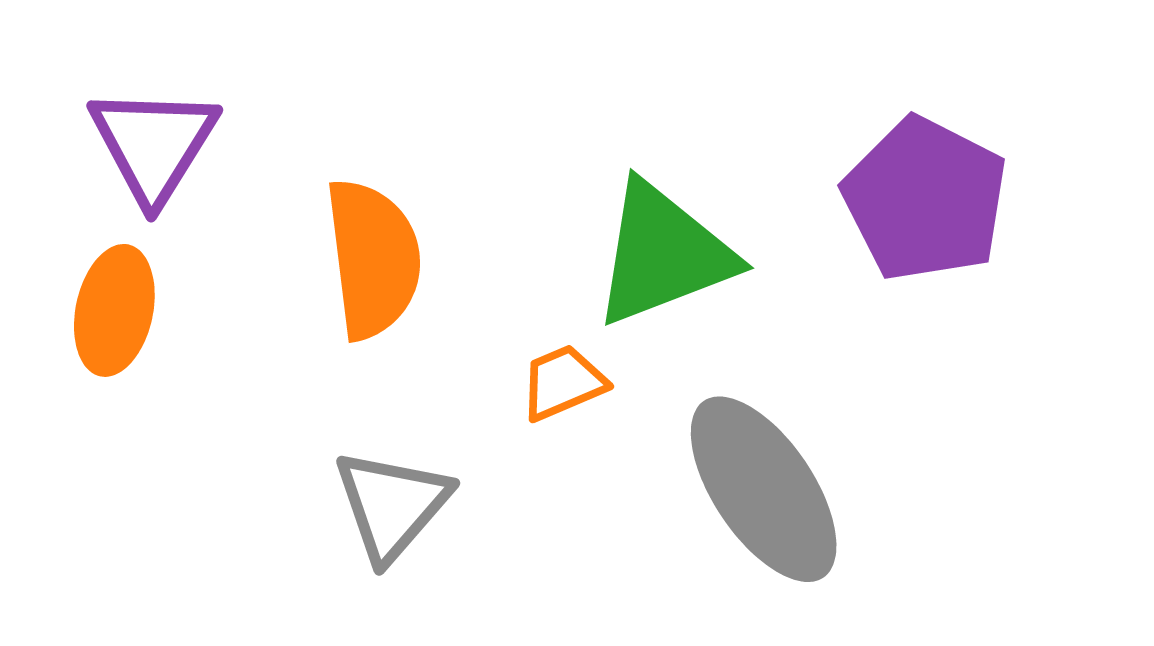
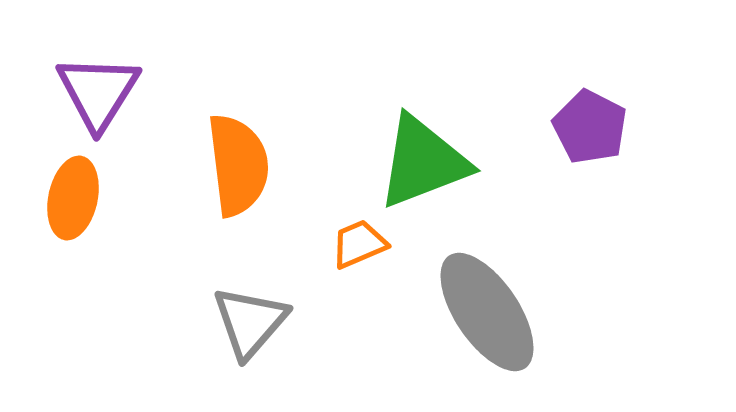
purple pentagon: (925, 199) -> (590, 127), size x0.7

